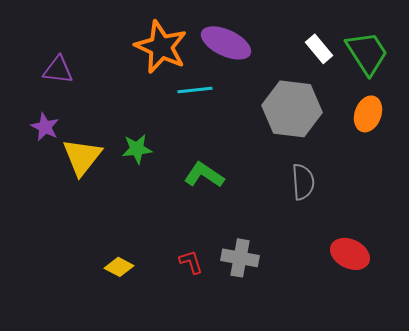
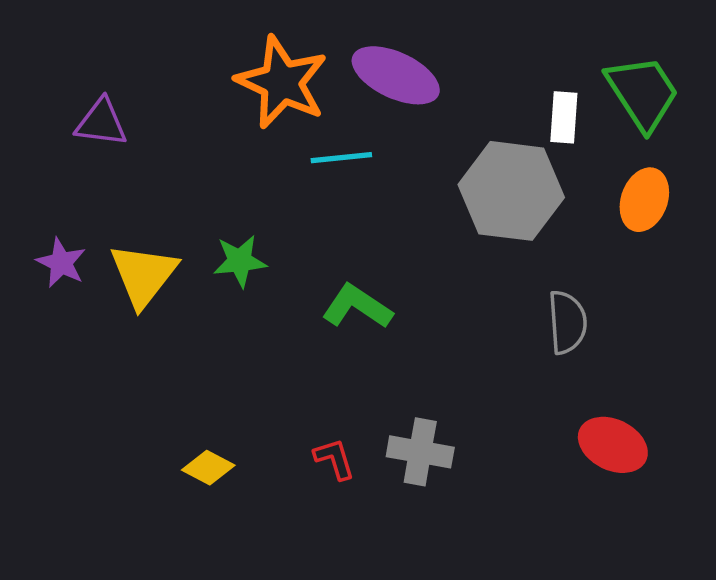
white rectangle: (319, 49) -> (564, 117), moved, turned 44
purple star: (45, 127) -> (61, 263), moved
gray semicircle: (303, 182) -> (567, 322), moved

